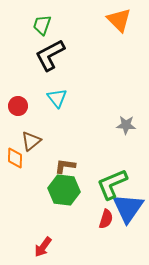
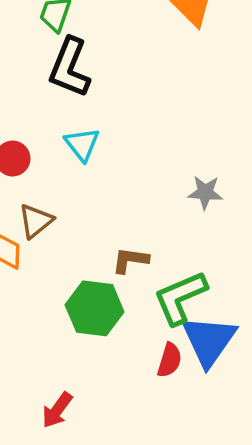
black L-shape: (50, 55) -> (70, 68), turned -40
brown L-shape: (65, 166) -> (130, 260), moved

